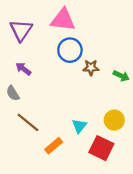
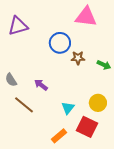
pink triangle: (63, 20) -> (86, 17), moved
purple triangle: (21, 30) -> (18, 26), turned 40
purple arrow: (23, 69) -> (41, 85), moved
orange rectangle: (54, 146) -> (59, 136), moved

